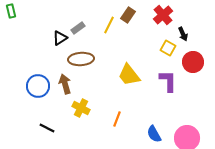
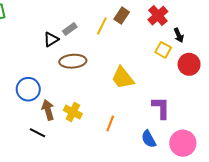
purple L-shape: (168, 81) -> (161, 108), moved
brown arrow: (65, 84) -> (48, 110), moved

